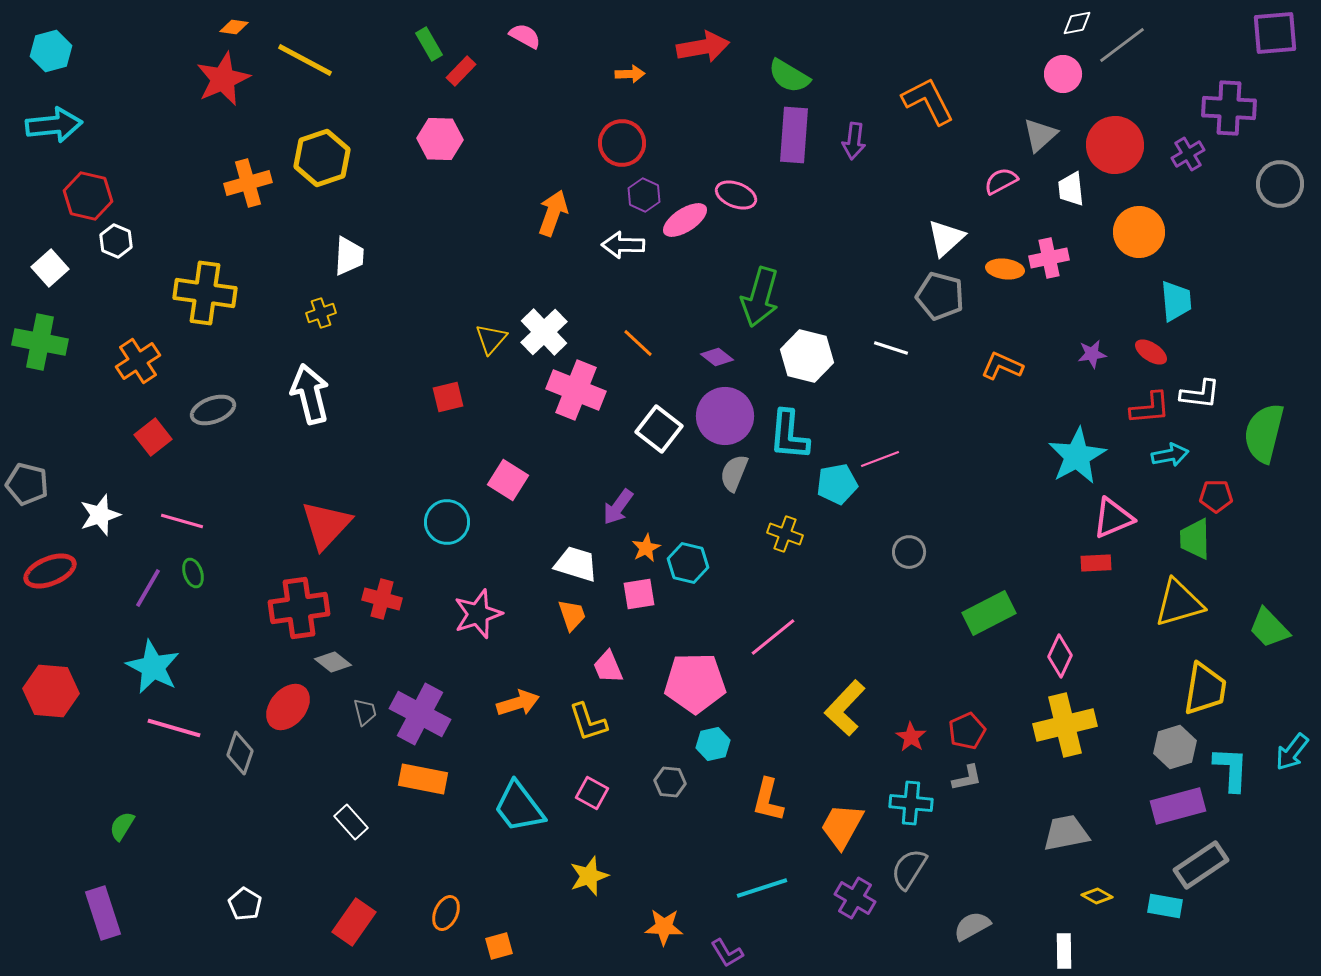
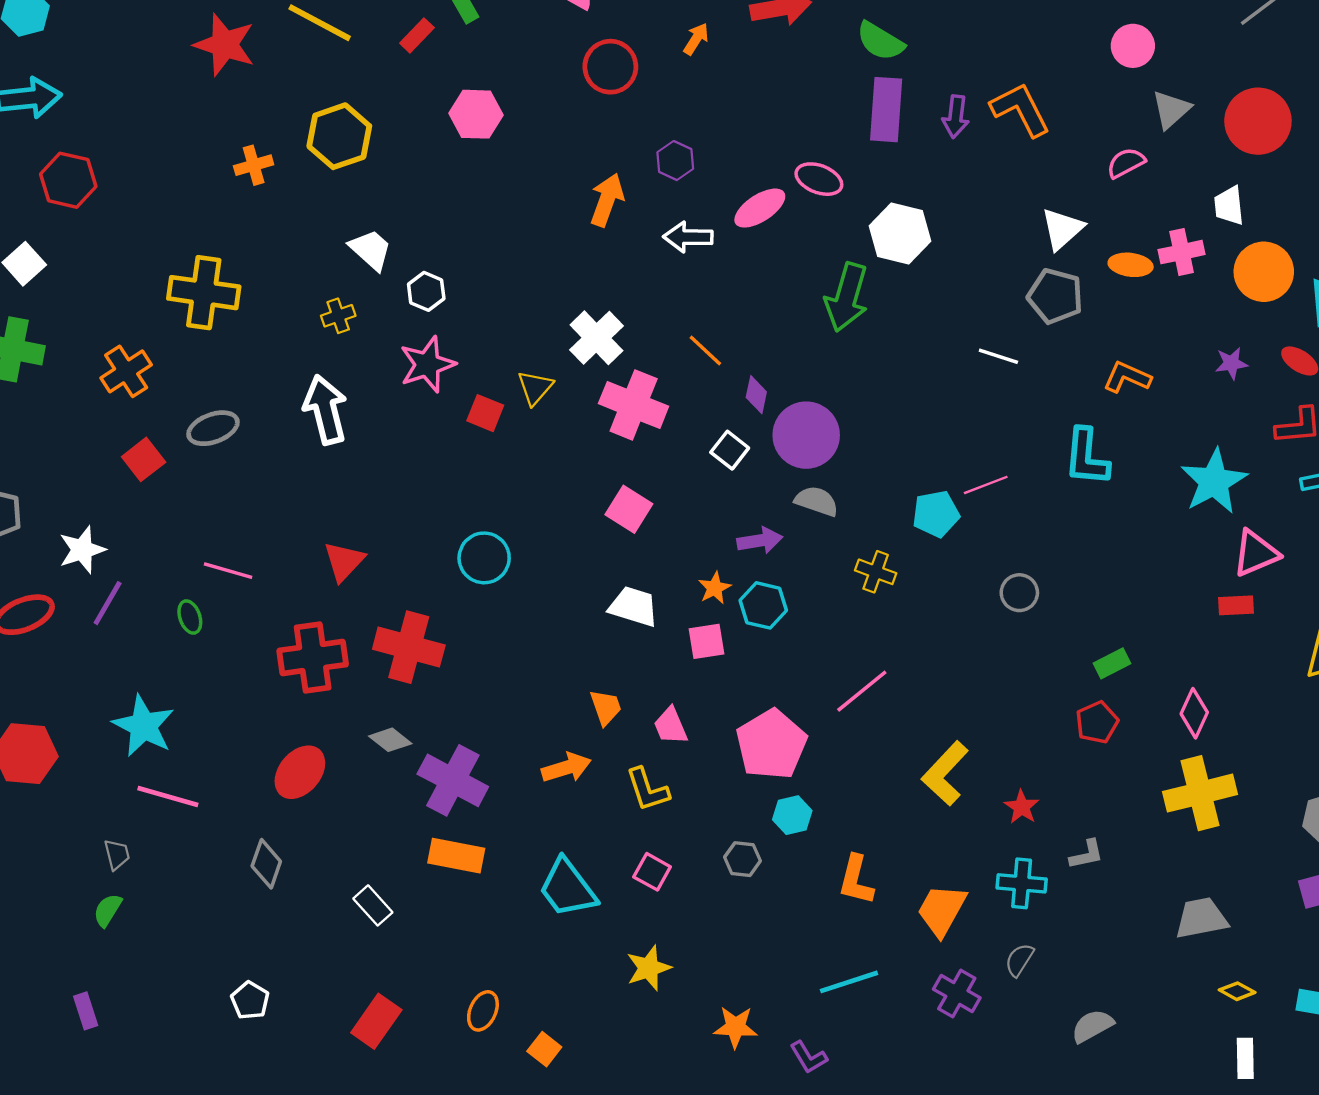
red rectangle: (461, 71) -> (417, 35), moved
orange arrow: (630, 74) -> (696, 39), turned -56
pink circle: (1063, 74) -> (1133, 46), moved
red star: (223, 79) -> (225, 45), turned -30
orange L-shape: (928, 101) -> (1020, 110), moved
red circle: (622, 143) -> (610, 67), moved
orange cross: (248, 183) -> (254, 165), size x0.7
white trapezoid: (1071, 189) -> (1229, 206), moved
purple hexagon: (644, 195) -> (675, 161), moved
orange circle: (1139, 232) -> (1264, 272), moved
white hexagon: (116, 241) -> (426, 291), moved
white trapezoid: (349, 256) -> (371, 250), turned -51
yellow triangle: (491, 339) -> (535, 388), moved
white hexagon: (807, 356) -> (900, 234), moved
purple diamond: (717, 357) -> (756, 395), moved, turned 64
red square: (448, 397) -> (485, 413), turned 36
white square: (659, 429) -> (730, 450), size x0.7
cyan L-shape: (789, 435) -> (1087, 457), moved
gray semicircle: (734, 473) -> (817, 501), turned 87
pink square: (508, 480) -> (629, 509), moved
purple arrow: (618, 507) -> (760, 541), moved, turned -135
pink line: (182, 521) -> (228, 571), moved
red triangle: (326, 525) -> (344, 561), size x0.7
purple line: (148, 588) -> (108, 603), moved
red cross: (382, 599) -> (409, 647), size x1.5
green rectangle: (989, 613) -> (1112, 663), size x0.6
pink star: (478, 614) -> (427, 364), moved
orange trapezoid: (572, 615) -> (606, 707), moved
gray diamond: (333, 662) -> (390, 740), moved
pink pentagon: (695, 683) -> (771, 744), turned -30
gray trapezoid: (365, 712) -> (117, 854), moved
red pentagon: (967, 731) -> (1097, 722), moved
gray diamond: (240, 753) -> (266, 864), moved
gray semicircle: (909, 869) -> (1019, 960), size x0.7
purple rectangle: (103, 913) -> (86, 1011), size x0.6
orange square: (499, 946) -> (544, 1049), turned -36
white rectangle: (1064, 951) -> (1245, 1058), moved

